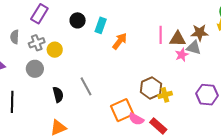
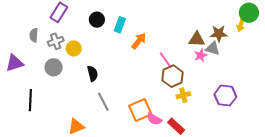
pink line: (161, 35) -> (166, 60), moved, turned -36
gray line: (86, 86) -> (103, 102), moved
brown hexagon: (151, 88) -> (172, 76), moved
black semicircle: (58, 95) -> (92, 74), moved

